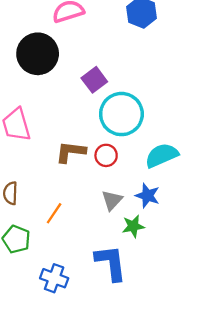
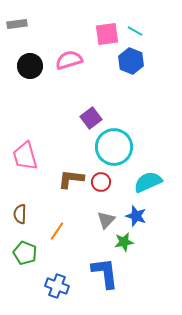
black circle: (38, 54) -> (30, 66), moved, size x0.7

